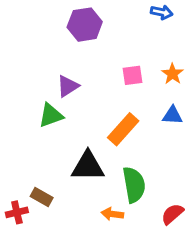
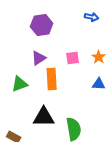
purple triangle: (68, 86) -> (39, 58), moved
orange rectangle: (123, 129) -> (52, 79), moved, turned -45

